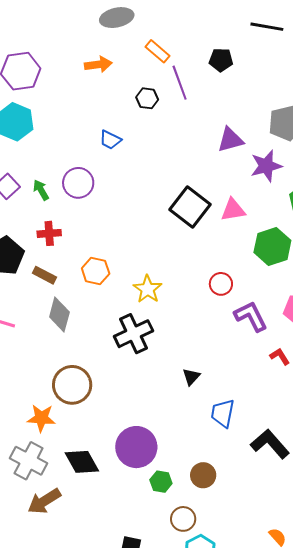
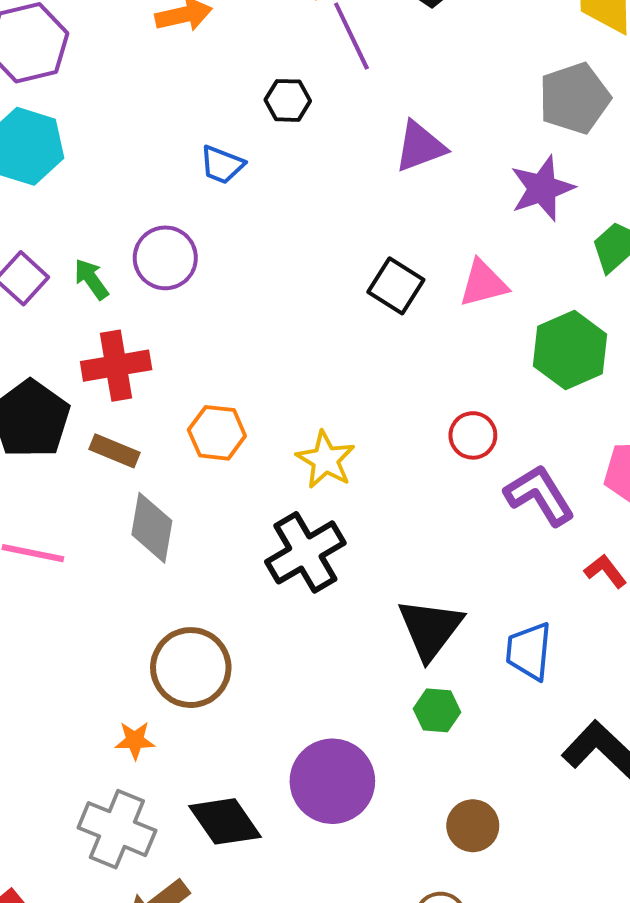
black hexagon: (147, 98) -> (288, 100), moved
purple triangle: (230, 140) -> (420, 147), moved
black square: (190, 207) -> (396, 286), size x0.7
red cross: (49, 233) -> (116, 366), size x1.4
black triangle: (191, 377) -> (430, 629), size x1.8
blue trapezoid: (223, 413) -> (529, 651), moved
orange star: (41, 418) -> (135, 740), size x0.7
green hexagon: (161, 482) -> (437, 710), moved

